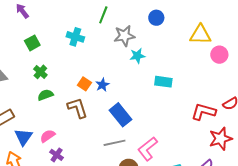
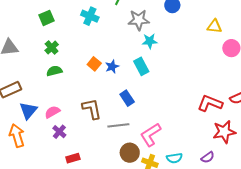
yellow triangle: (200, 35) -> (214, 26), size x0.7
cyan rectangle: (163, 82) -> (141, 66), moved, turned 48
brown L-shape: (77, 108) -> (92, 109), moved
blue rectangle: (120, 115) -> (127, 98), size x0.7

